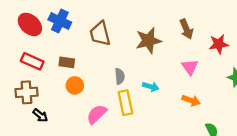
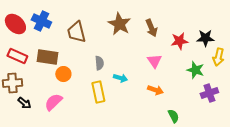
brown star: (148, 41) -> (119, 24), moved, turned -30
brown rectangle: (67, 62) -> (47, 57), size x1.5
gray semicircle: (120, 76) -> (99, 63), moved
orange circle: (75, 85) -> (63, 74), moved
pink semicircle: (97, 114) -> (53, 102), moved

